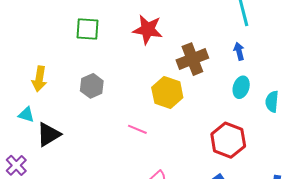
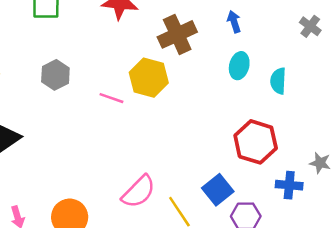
pink line: (137, 129) -> (111, 98), moved
red hexagon: (228, 140) -> (256, 142), moved

